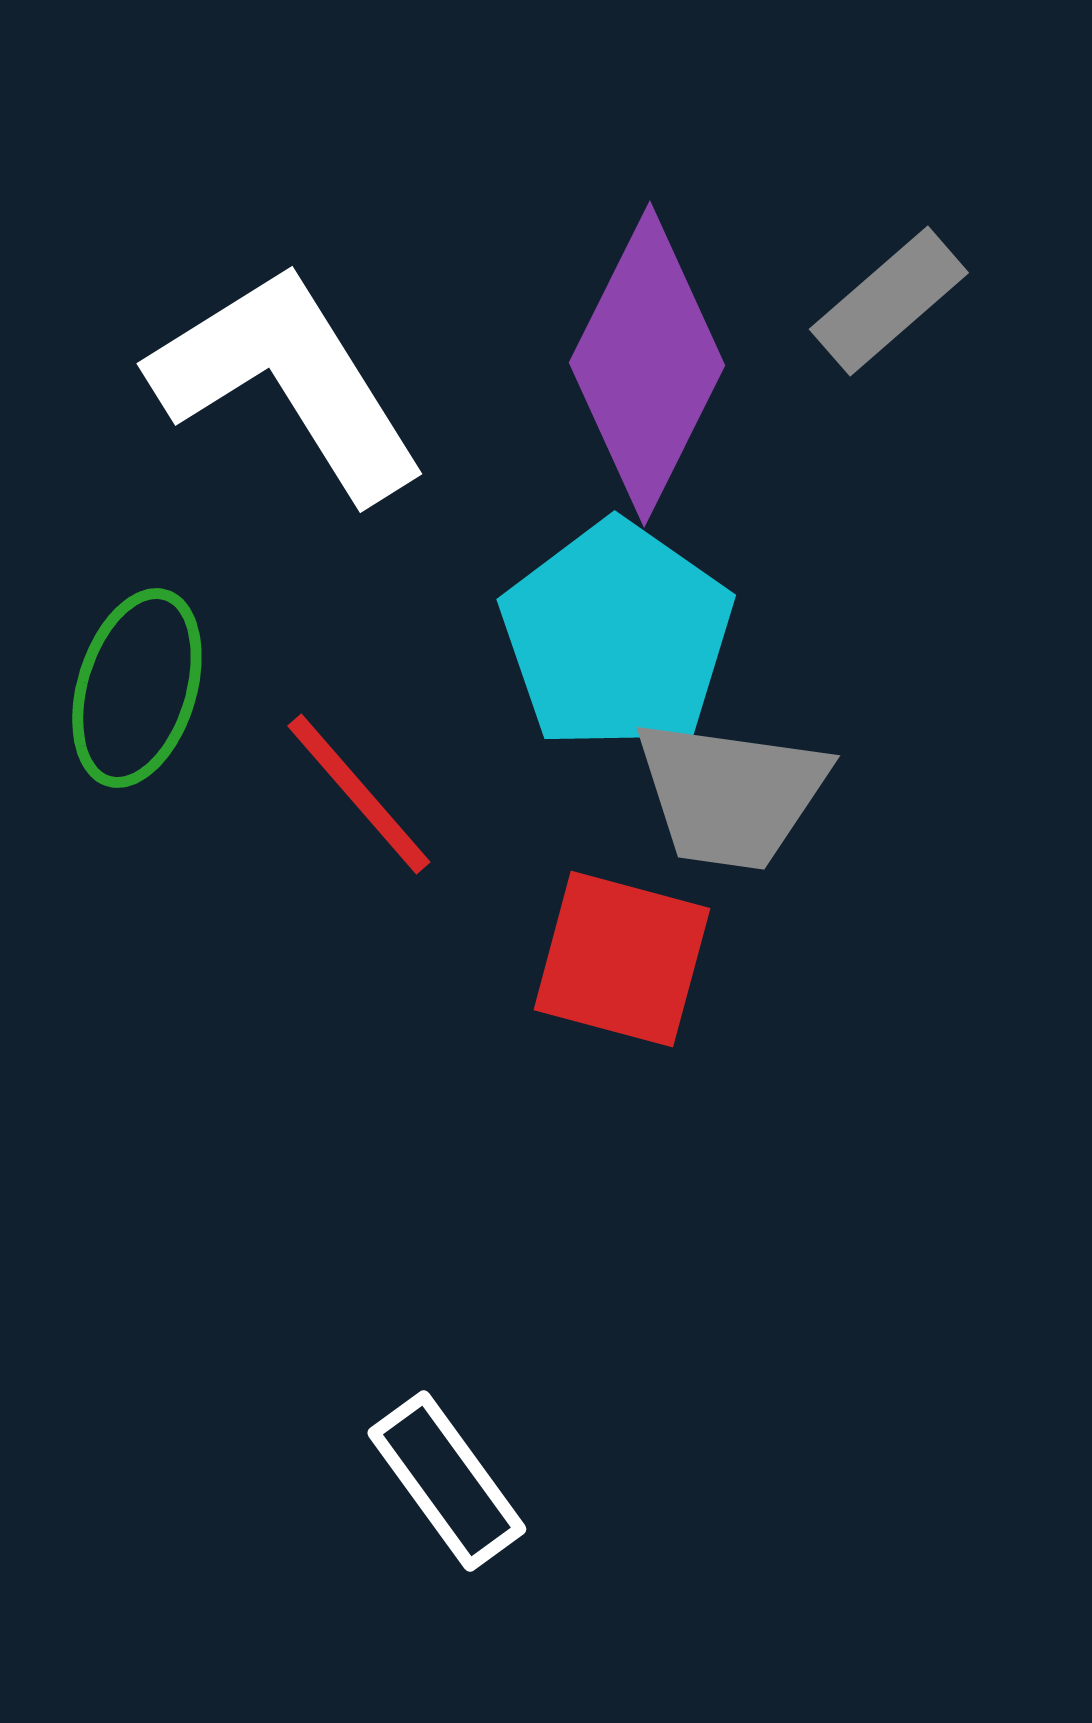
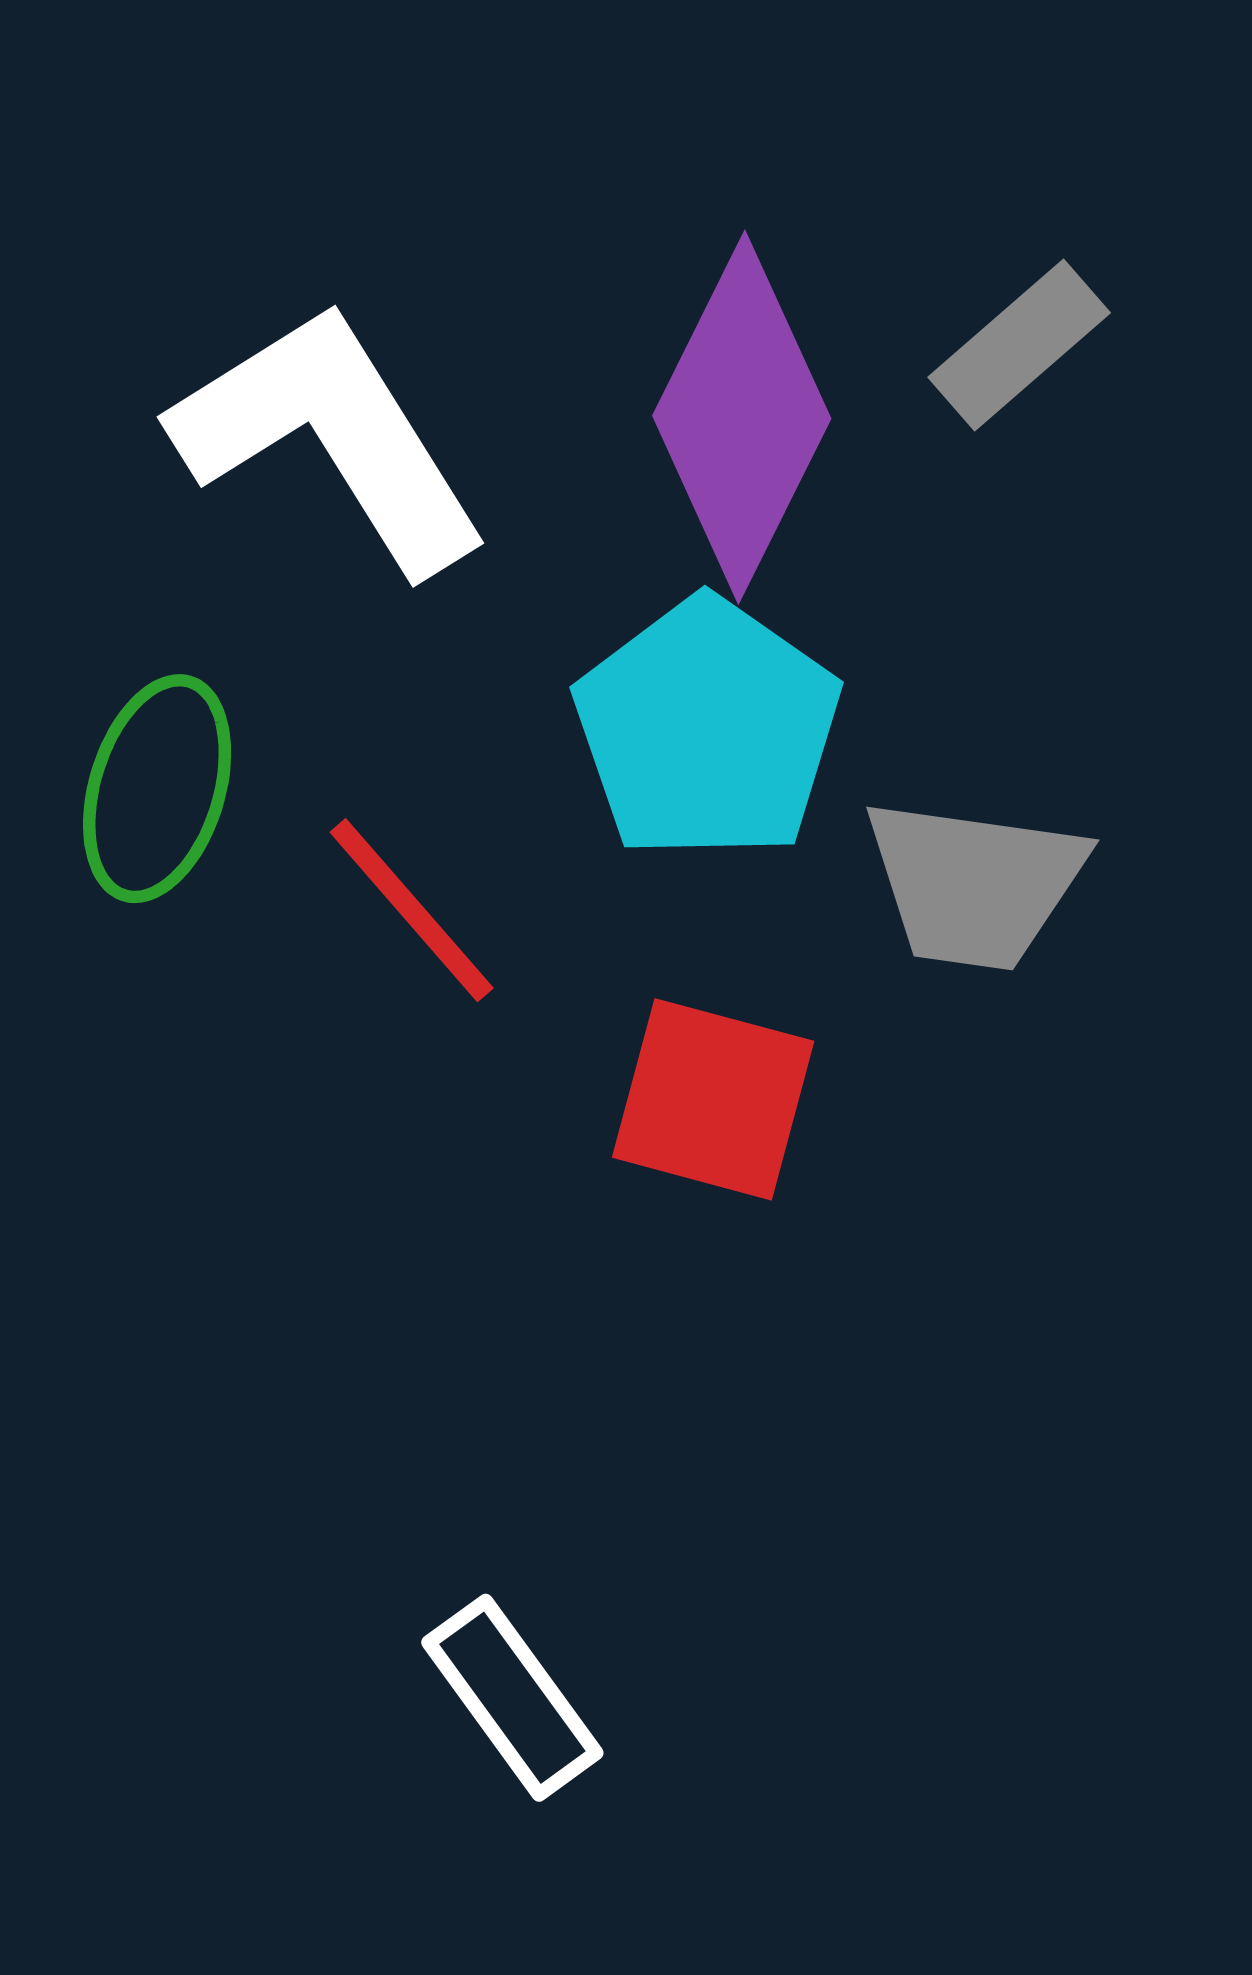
gray trapezoid: (731, 794) -> (974, 884), moved

